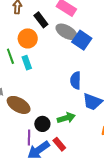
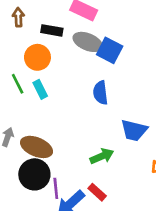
black rectangle: (41, 20) -> (52, 30), turned -35
blue semicircle: (76, 80) -> (100, 93), moved
black circle: (42, 124) -> (34, 174), moved, size x1.5

